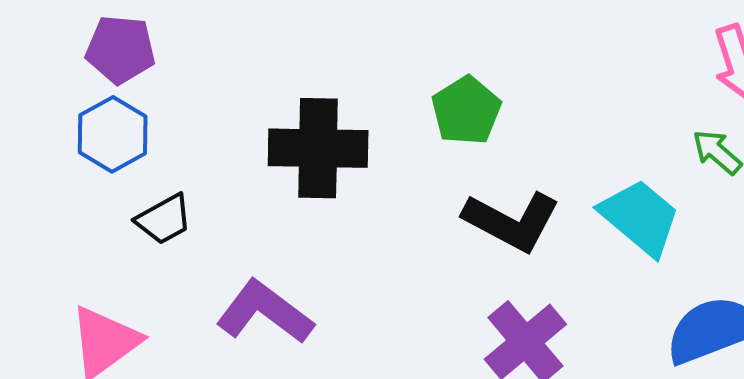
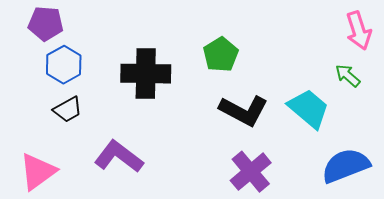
blue hexagon: (113, 134) -> (64, 65), moved

